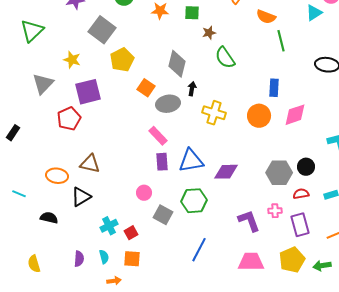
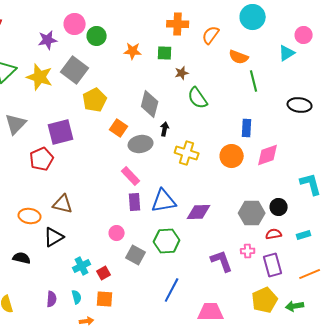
yellow star: (72, 60) -> (40, 77), moved, size x1.5
pink trapezoid: (251, 262) -> (211, 312), moved

